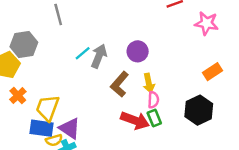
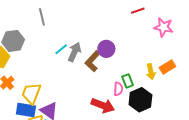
yellow arrow: (149, 83) -> (151, 72), moved
brown L-shape: (120, 84) -> (92, 61), moved
black hexagon: (199, 110) -> (140, 100), moved
green rectangle: (154, 118) -> (128, 81), moved

